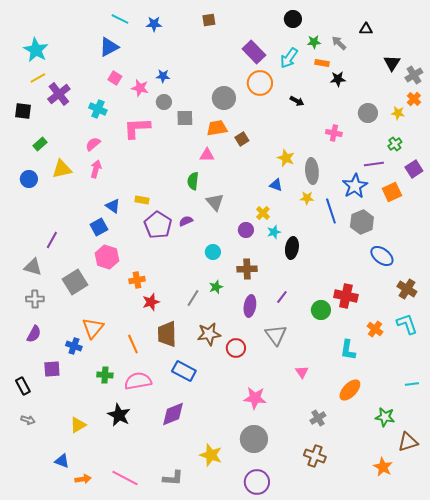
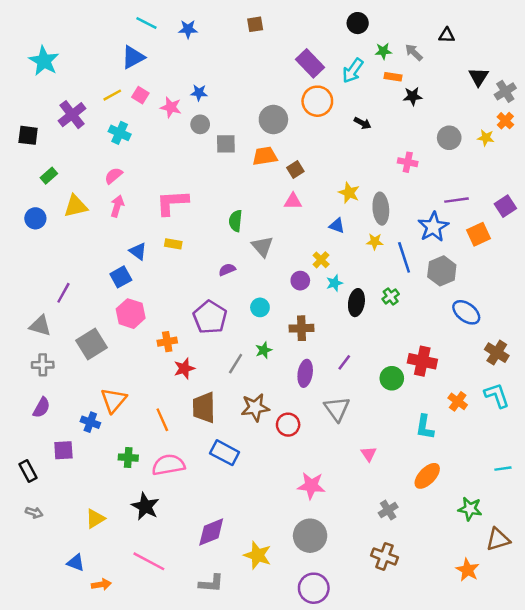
yellow line: (38, 78) -> (112, 95), moved
pink L-shape: (137, 128) -> (172, 202), moved
green cross: (395, 144) -> (391, 296), moved
pink triangle: (207, 155) -> (293, 201), moved
purple pentagon: (158, 225) -> (210, 317), moved
purple diamond: (173, 414) -> (211, 532), moved
pink line: (125, 478) -> (149, 561), moved

